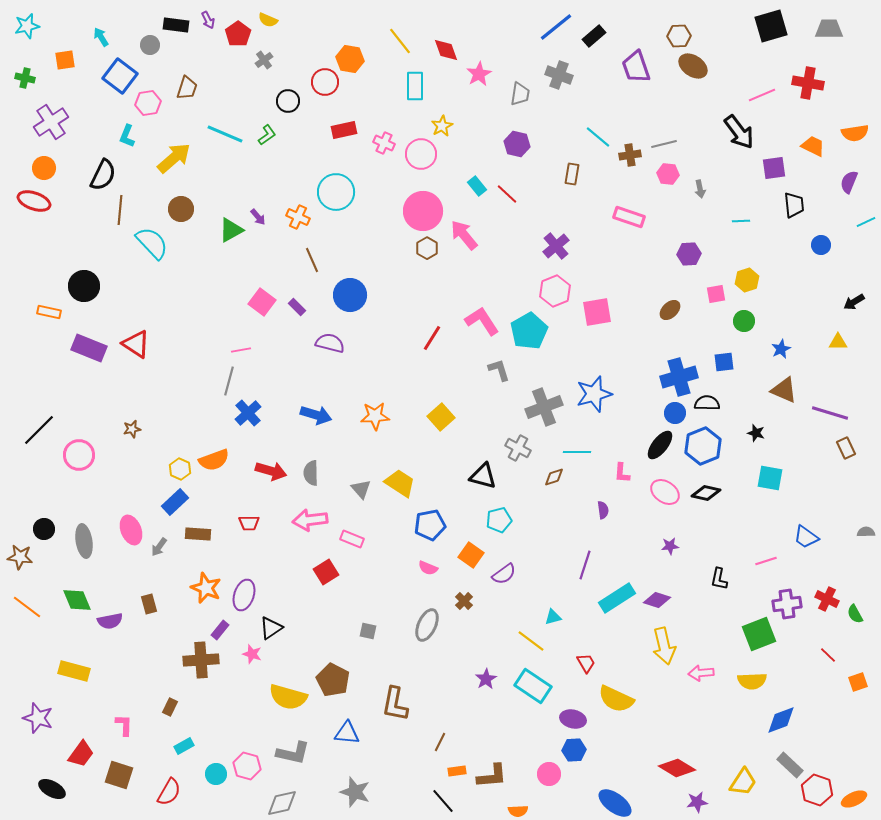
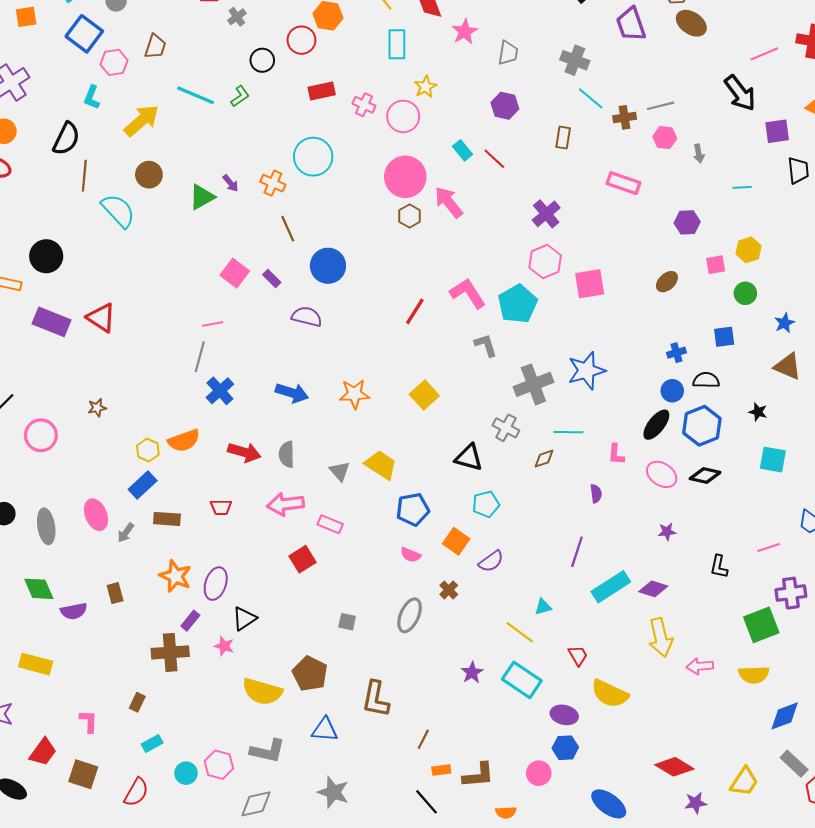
gray cross: (559, 75) -> (575, 60), moved
blue cross: (679, 377) -> (676, 353), size x0.5

